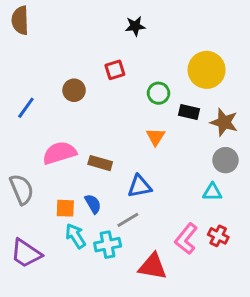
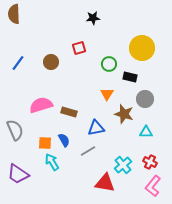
blue line: (26, 108) -> (18, 63), moved
brown star: (224, 122) -> (124, 114), moved
gray circle: (225, 160) -> (145, 99), moved
pink L-shape: (186, 239) -> (153, 186), moved
cyan cross: (108, 245) -> (123, 165), moved, turned -30

